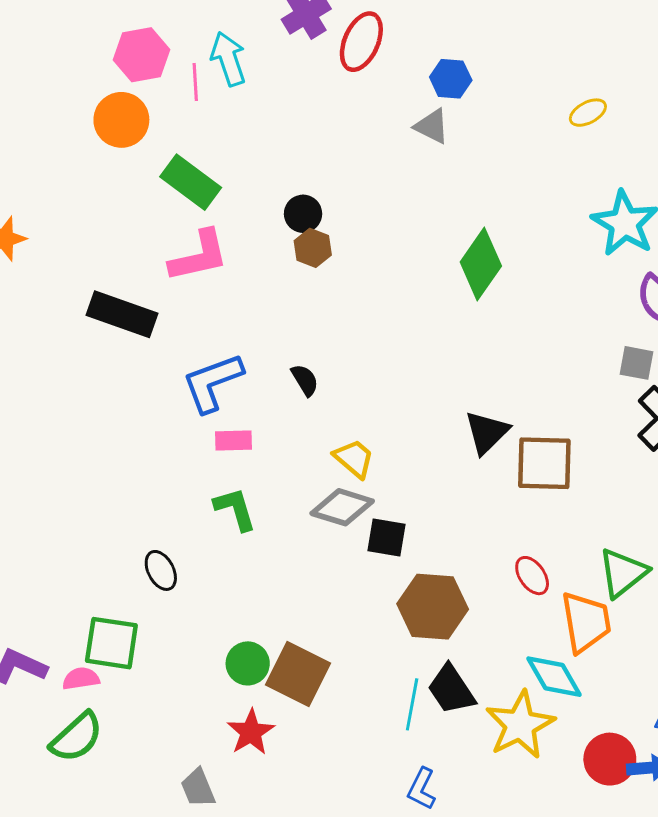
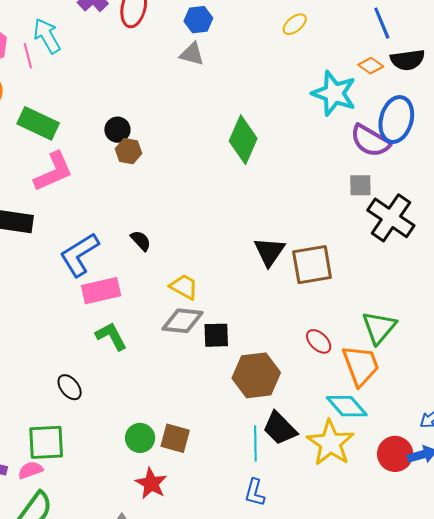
pink rectangle: (234, 441) -> (101, 291), size x1.5
brown square: (298, 674) -> (175, 438), size x0.7
blue L-shape: (422, 789) -> (255, 493), moved

